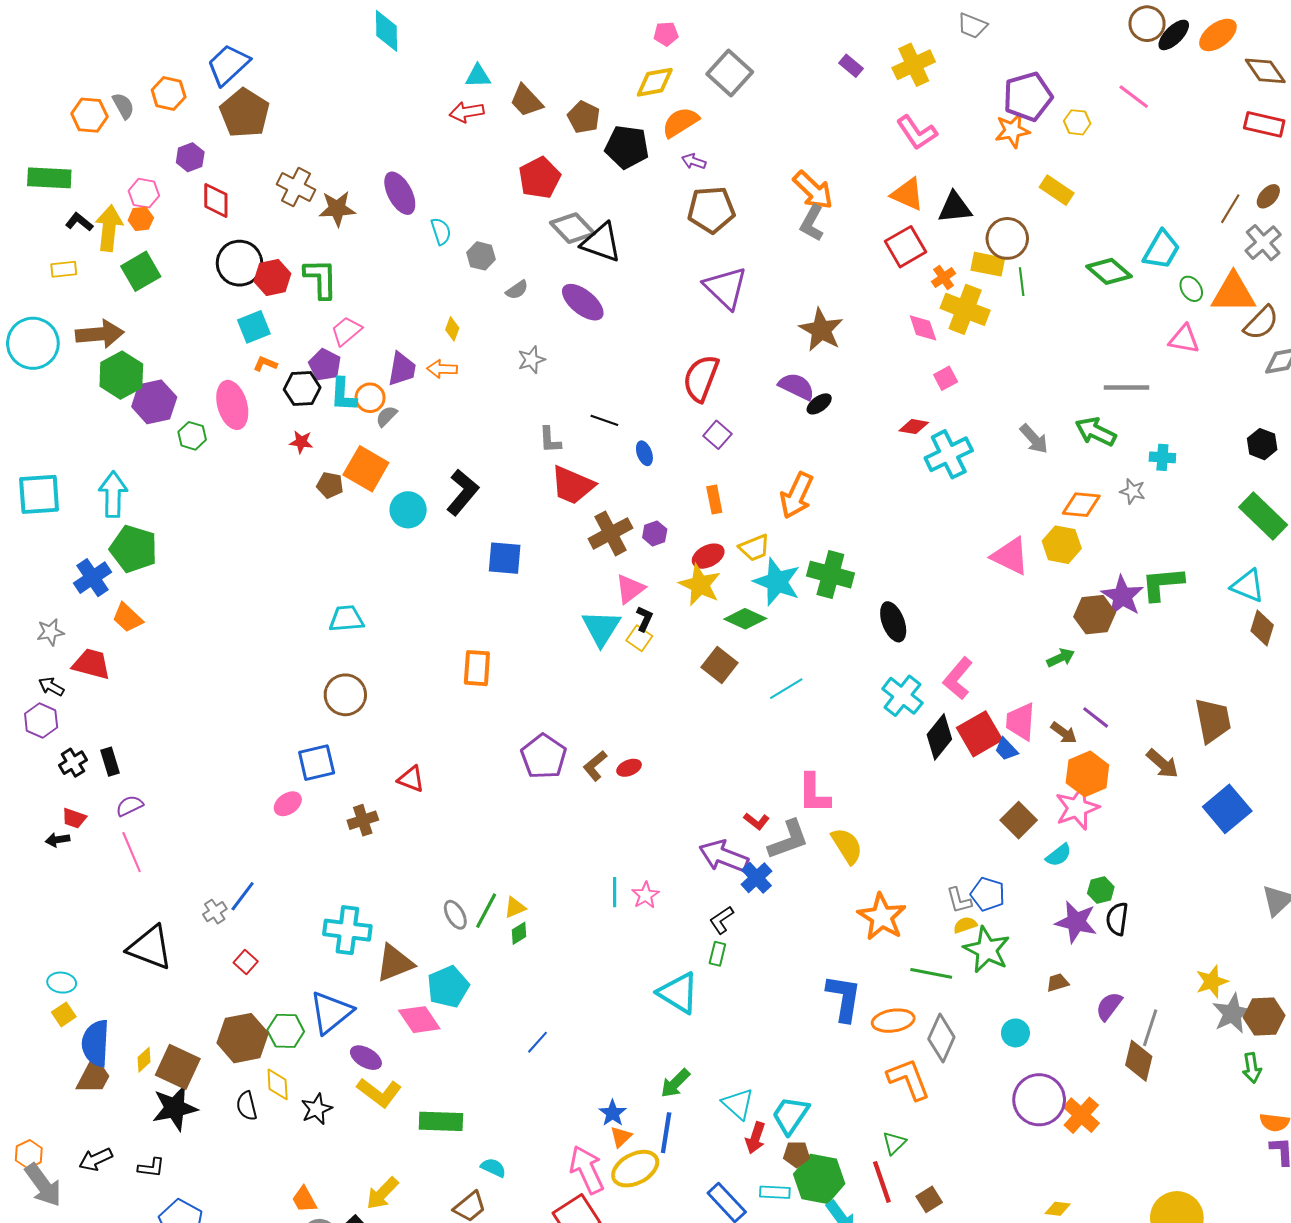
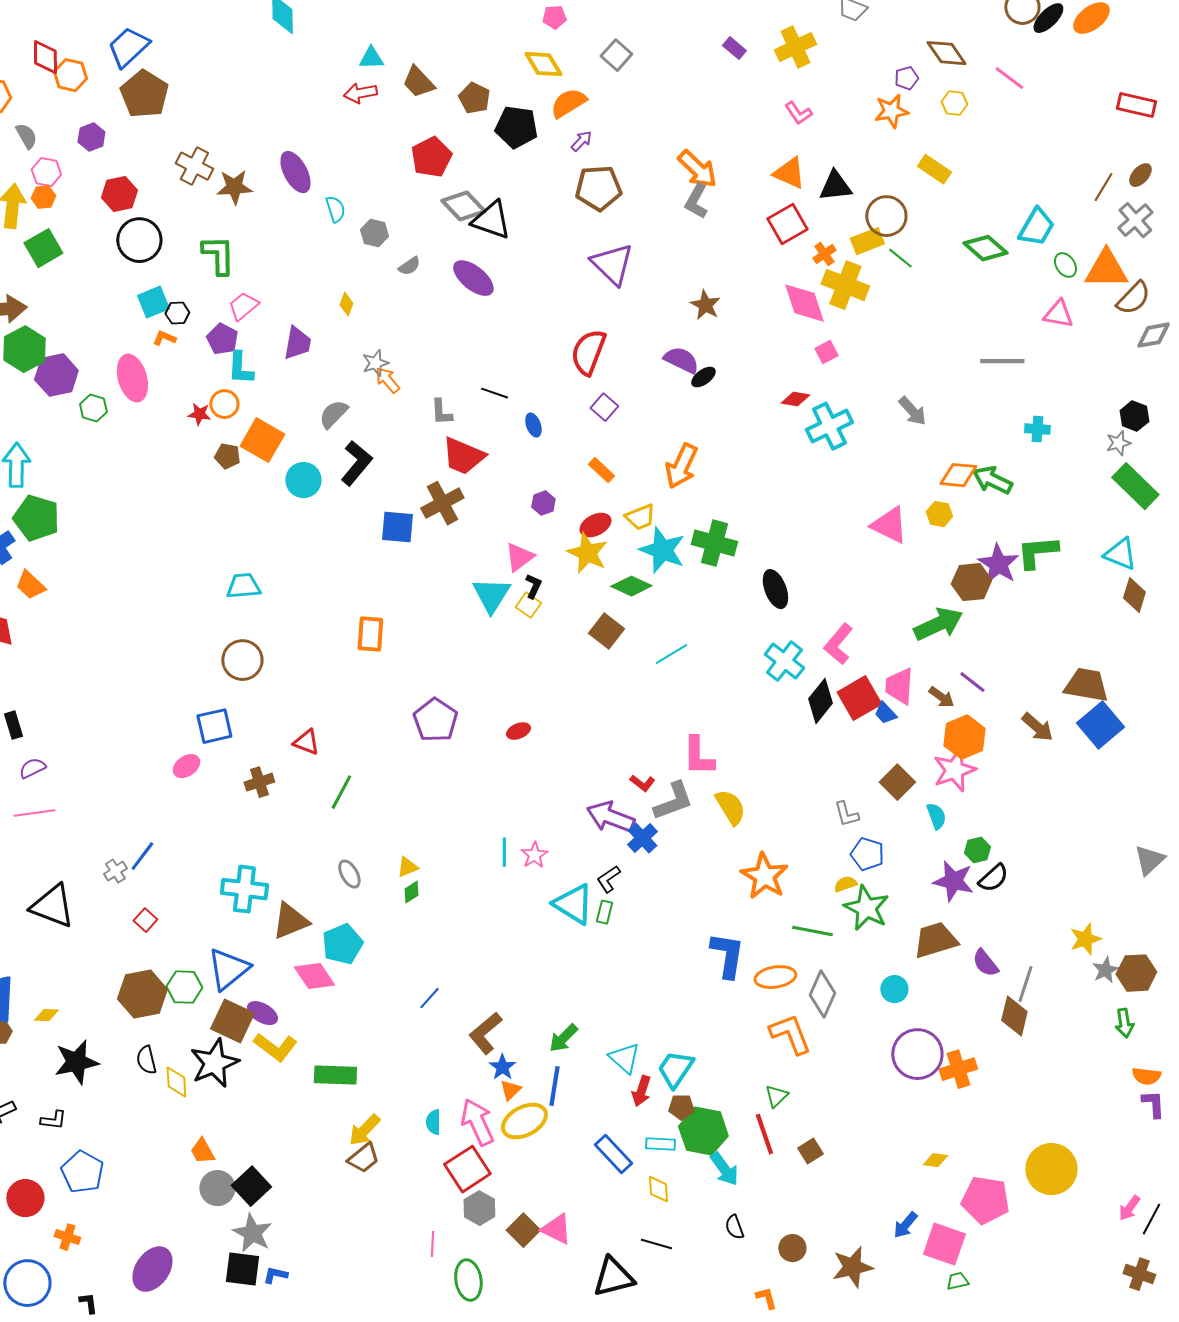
brown diamond: (1265, 71) -> (946, 53), moved
gray square: (730, 73) -> (616, 55), size x0.7
yellow diamond: (655, 82) -> (543, 64), turned 69
purple pentagon: (1028, 97) -> (906, 78), size x0.5
gray semicircle: (123, 106) -> (26, 136), moved
pink L-shape: (917, 133) -> (798, 113), size x0.7
purple arrow: (694, 161) -> (581, 141), turned 115
red diamond: (216, 200) -> (45, 57), moved
yellow rectangle: (988, 264) -> (867, 241), turned -32
red hexagon: (272, 278) -> (119, 194), moved
green line: (1022, 282) -> (900, 258), turned -44
pink diamond: (923, 328) -> (804, 303), size x1.5
brown star: (821, 330) -> (705, 305), size x0.7
gray star: (531, 360) -> (375, 363), moved
orange arrow: (442, 369) -> (387, 380), moved, turned 48
black hexagon: (302, 389) -> (177, 313), moved, size x0.7
orange circle: (370, 398) -> (224, 404), moved
gray semicircle: (386, 416) -> (333, 414), moved, size x1.4
green arrow: (1096, 432) -> (992, 480), moved
gray star: (1133, 491) -> (1118, 443), moved, turned -30
orange rectangle: (714, 500) -> (601, 470), turned -36
brown cross: (611, 533) -> (442, 503), moved
yellow hexagon: (1062, 545) -> (939, 514), size x0.7
green arrow: (1061, 658) -> (938, 624), size x1.8
brown trapezoid: (1213, 720) -> (1086, 685), turned -69
brown L-shape: (595, 766) -> (485, 1033), moved, size x1.4
blue square: (1227, 809) -> (1100, 725), moved
pink line: (132, 852) -> (34, 813), turned -75
cyan semicircle: (1059, 855) -> (936, 816), turned -72
gray L-shape: (959, 900) -> (846, 814), moved
green line: (486, 911) -> (341, 792), moved
black semicircle: (1117, 919) -> (993, 878), turned -140
brown trapezoid: (1058, 983) -> (935, 940), size x2.0
cyan triangle: (678, 993) -> (573, 904), moved
purple semicircle: (1109, 1006) -> (985, 963), turned -76
gray star: (1232, 1013) -> (1105, 970), size x0.7
yellow diamond: (144, 1060) -> (46, 1015), turned 45
brown square: (178, 1067) -> (232, 1021), moved
yellow diamond: (278, 1084) -> (176, 1082), moved
black star: (317, 1109) -> (214, 1063), size x1.6
orange cross: (1081, 1115) -> (958, 1069), turned 30
cyan semicircle: (493, 1168) -> (433, 1122), moved, turned -115
yellow arrow: (382, 1193) -> (364, 1130), moved

